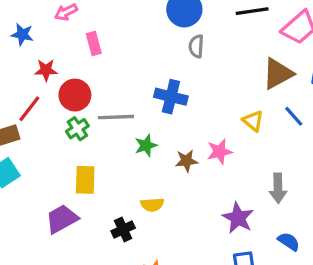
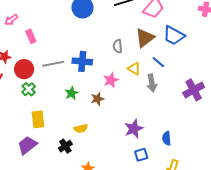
gray semicircle: (196, 46) -> (118, 46), moved
gray line: (116, 117) -> (53, 64), moved
pink star: (220, 152) -> (111, 80), moved
gray arrow: (278, 188) -> (152, 83), moved
purple star: (238, 218) -> (134, 129), turned 30
blue semicircle: (289, 242) -> (167, 138), turned -120

